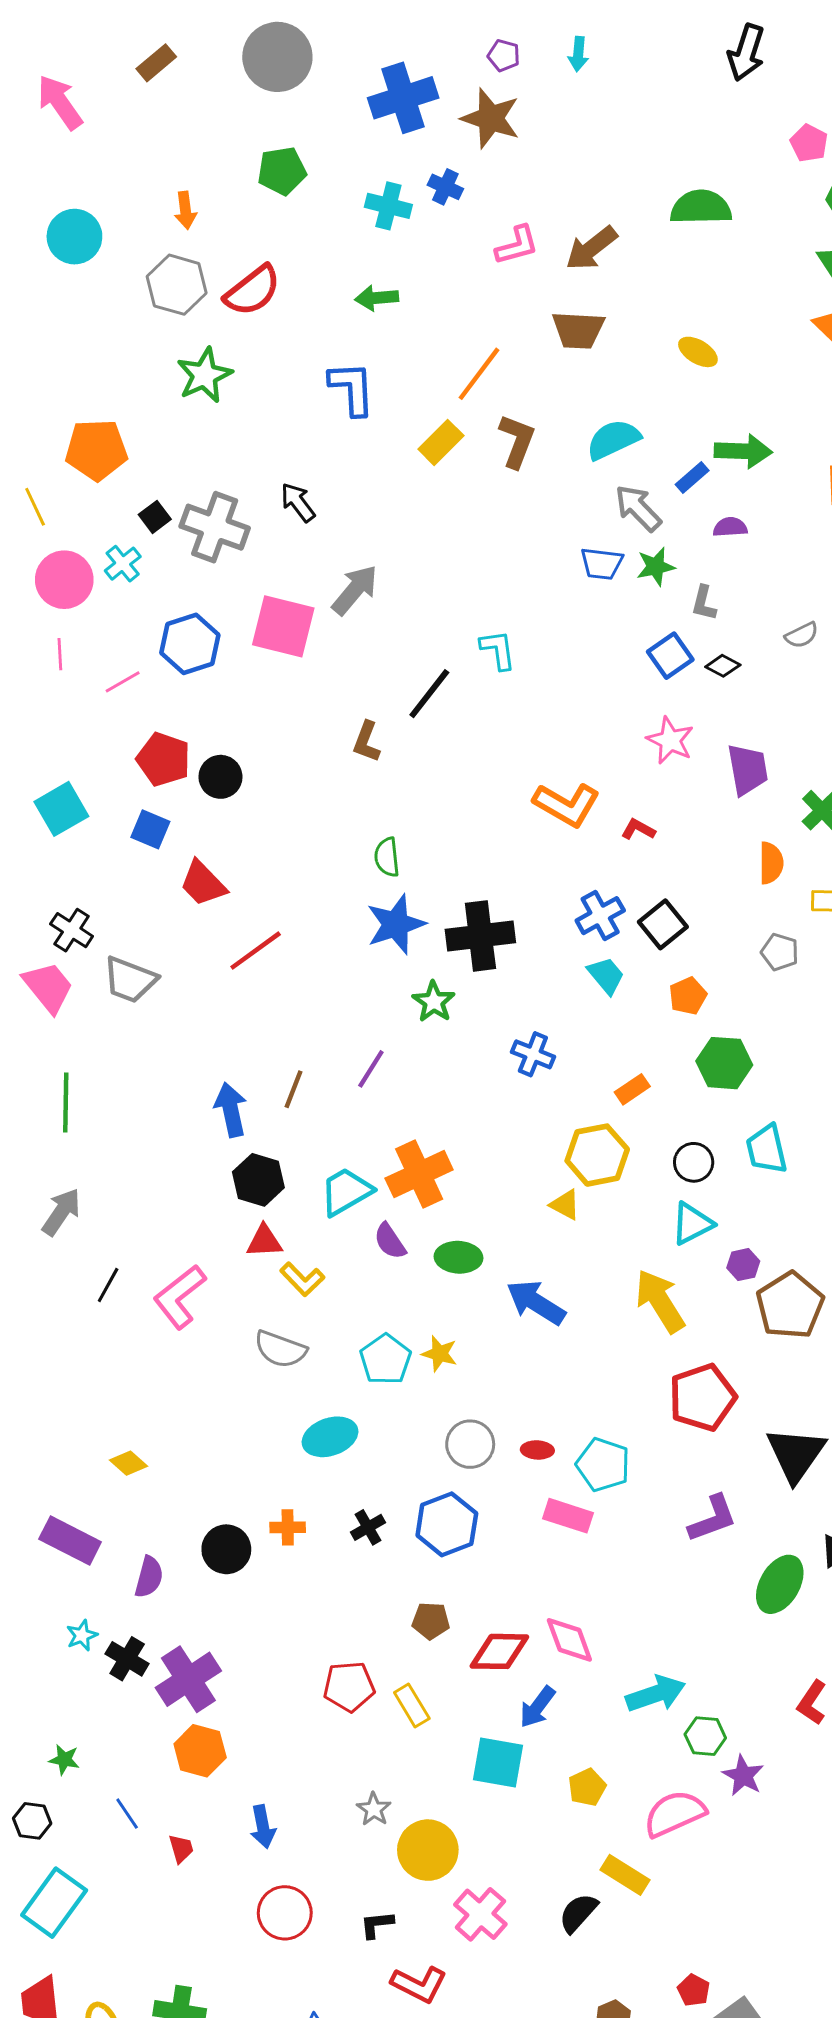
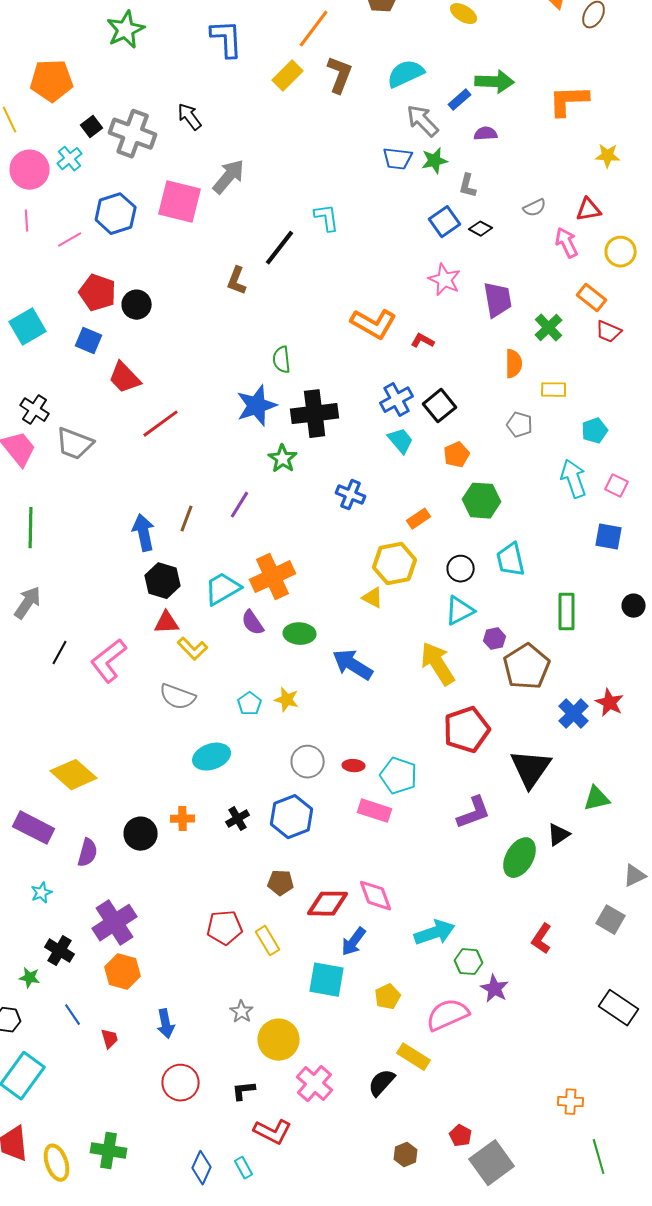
green semicircle: (387, 857) -> (282, 360), moved
cyan pentagon: (385, 1359) -> (250, 704), size x0.7
yellow diamond: (129, 1463) -> (74, 775), size x1.8
black cross: (127, 1659) -> (60, 951), moved

